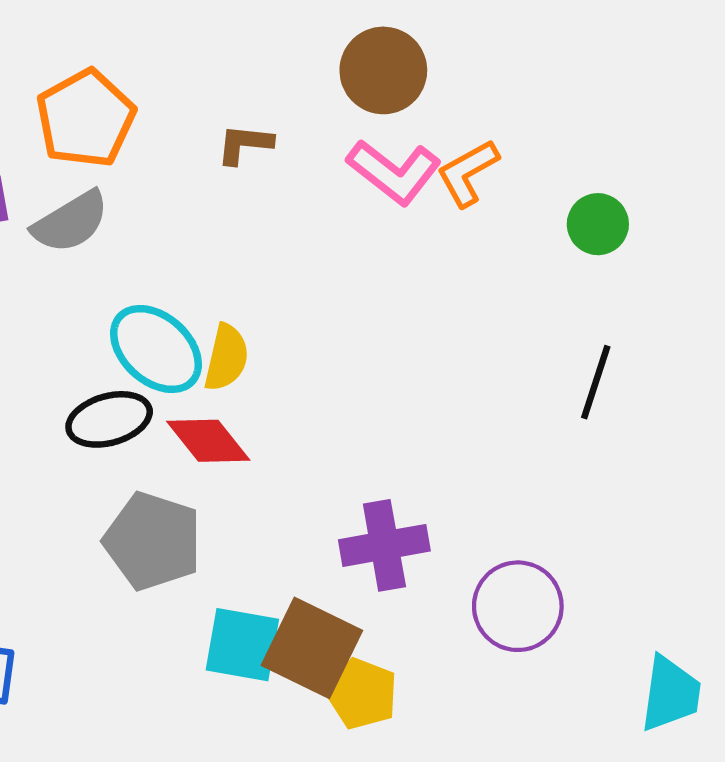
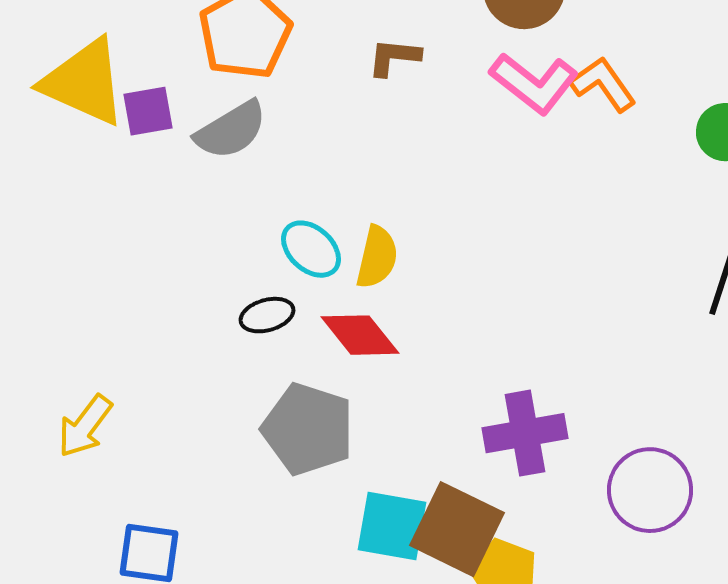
orange L-shape: (468, 173) -> (603, 84), turned 84
cyan ellipse: (156, 349) -> (311, 249), size x0.7
black ellipse: (109, 419) -> (267, 315), size x0.7

